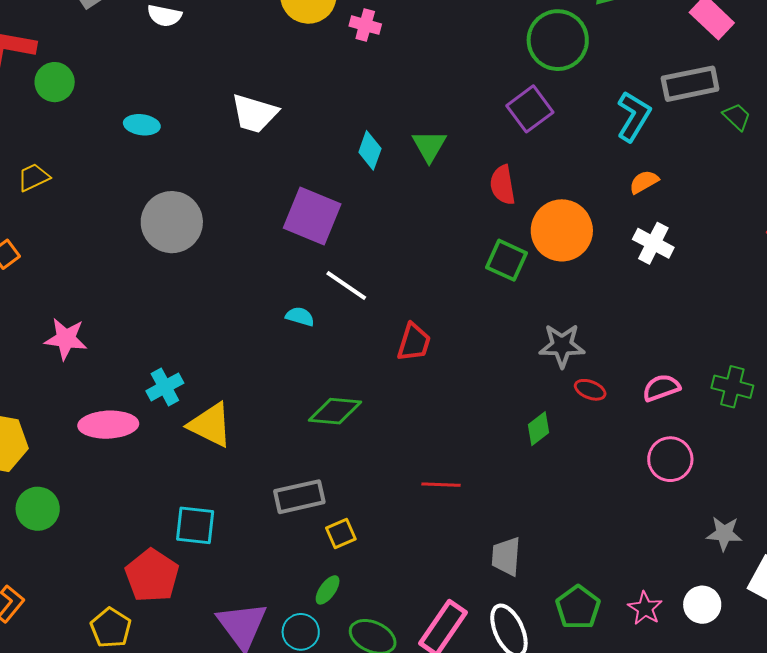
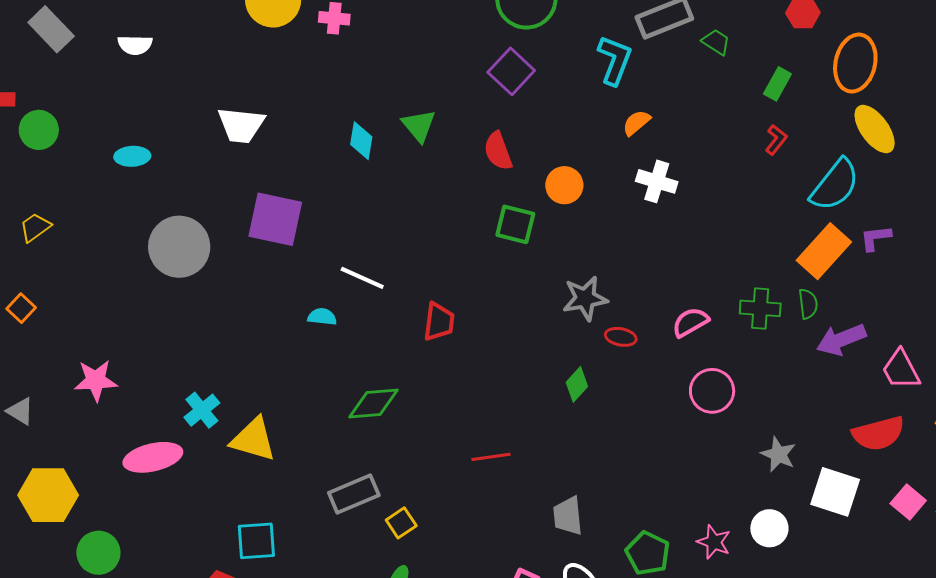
purple square: (312, 216) -> (275, 219), moved
orange circle: (562, 230) -> (564, 185), size x0.6
gray star: (724, 534) -> (778, 454), turned 30

